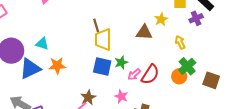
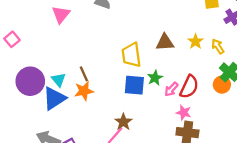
yellow star: (161, 19) -> (195, 42), moved
brown line: (96, 25) -> (84, 74), moved
brown triangle: (144, 32) -> (165, 42), moved
cyan triangle: (42, 44) -> (58, 80), moved, turned 40
pink star: (121, 96) -> (184, 113), moved

